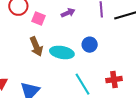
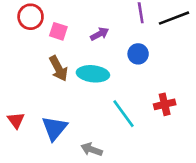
purple arrow: (68, 13) -> (100, 34), moved
blue circle: (90, 45) -> (138, 54), moved

